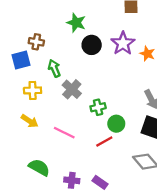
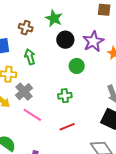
brown cross: (36, 42) -> (26, 28), moved
gray cross: (72, 89) -> (24, 92), moved
green circle: (116, 124) -> (77, 66), moved

